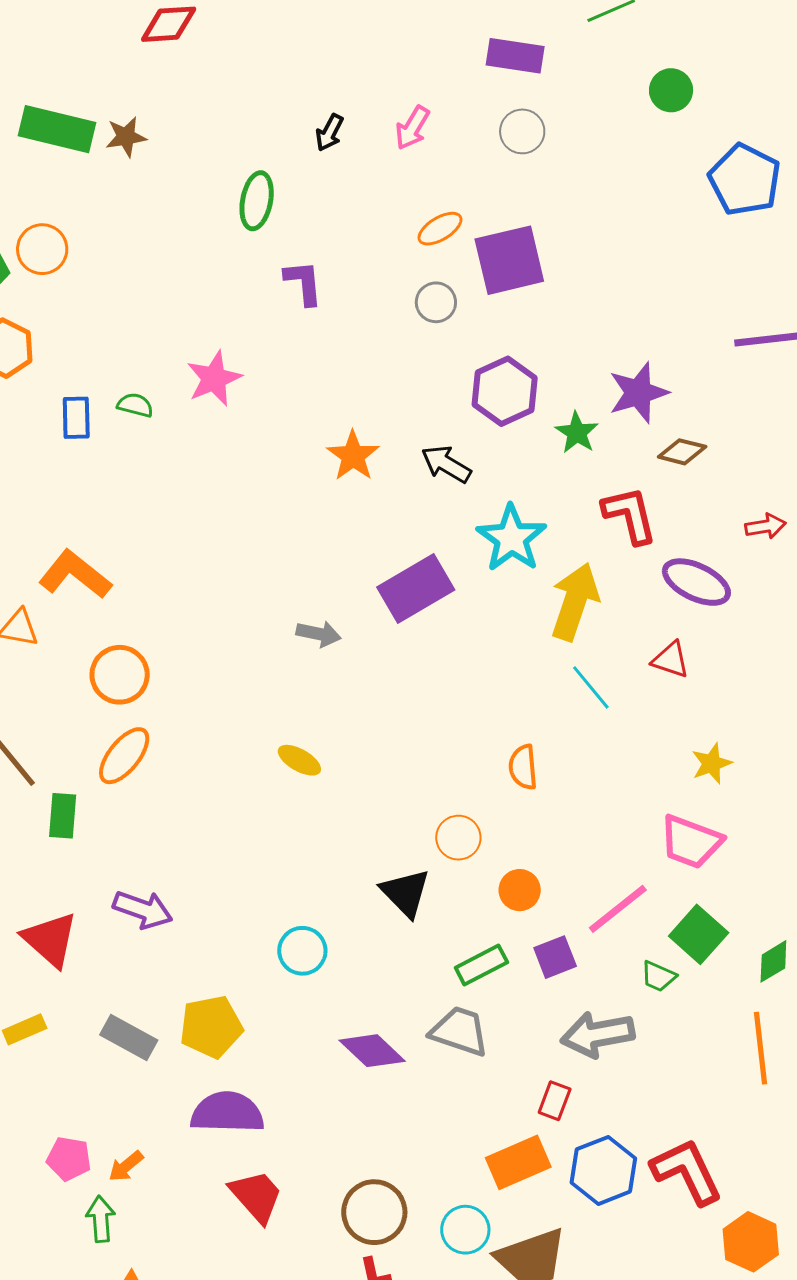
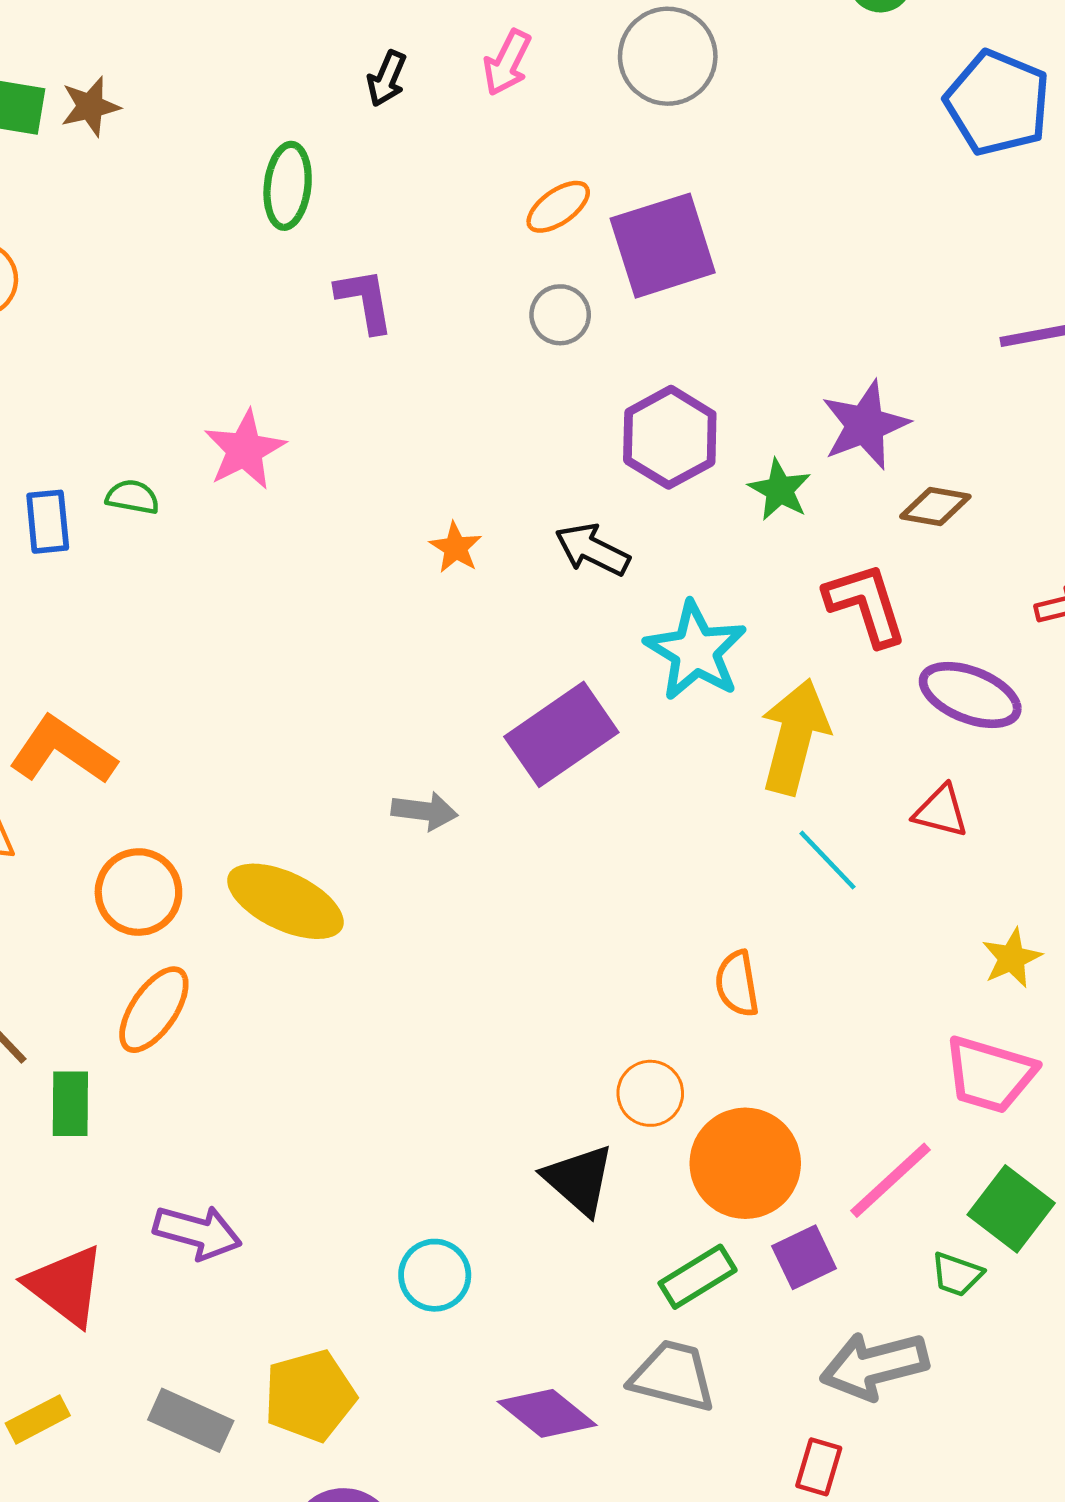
gray circle: (522, 131) -> (668, 56), size x1.5
orange star: (353, 456) -> (456, 548), size x0.7
yellow ellipse: (299, 760) -> (285, 901), moved, size x1.8
orange circle: (520, 890) -> (745, 1163), size x1.8

